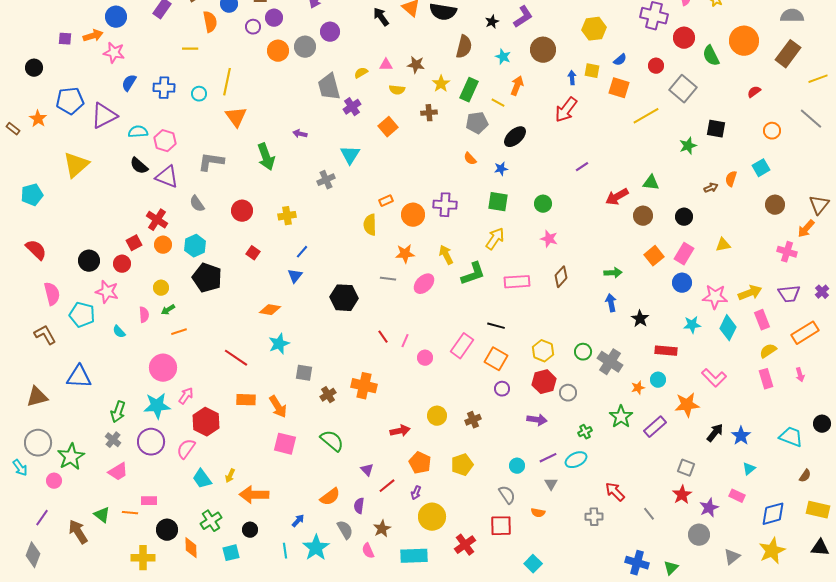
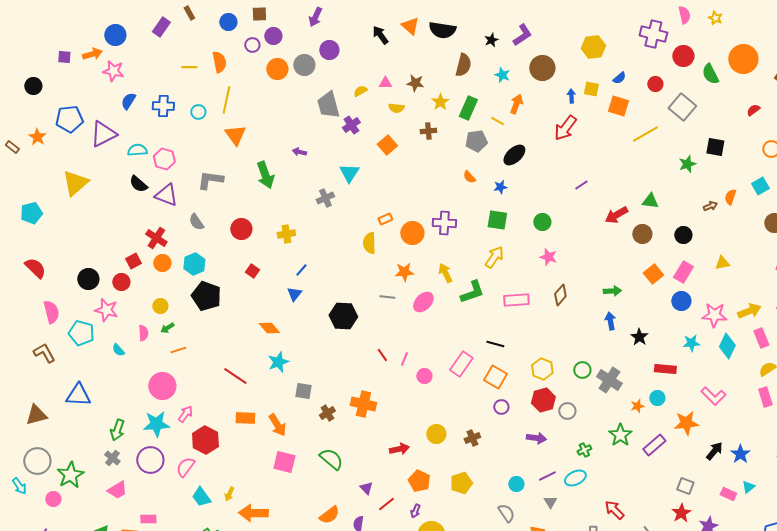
orange semicircle: (210, 22) -> (219, 62), moved
orange diamond: (270, 310) -> (269, 328), turned 40
pink rectangle: (737, 496) -> (728, 494), moved

